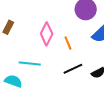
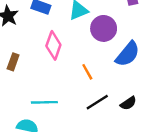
pink diamond: (47, 34) -> (53, 45), moved

